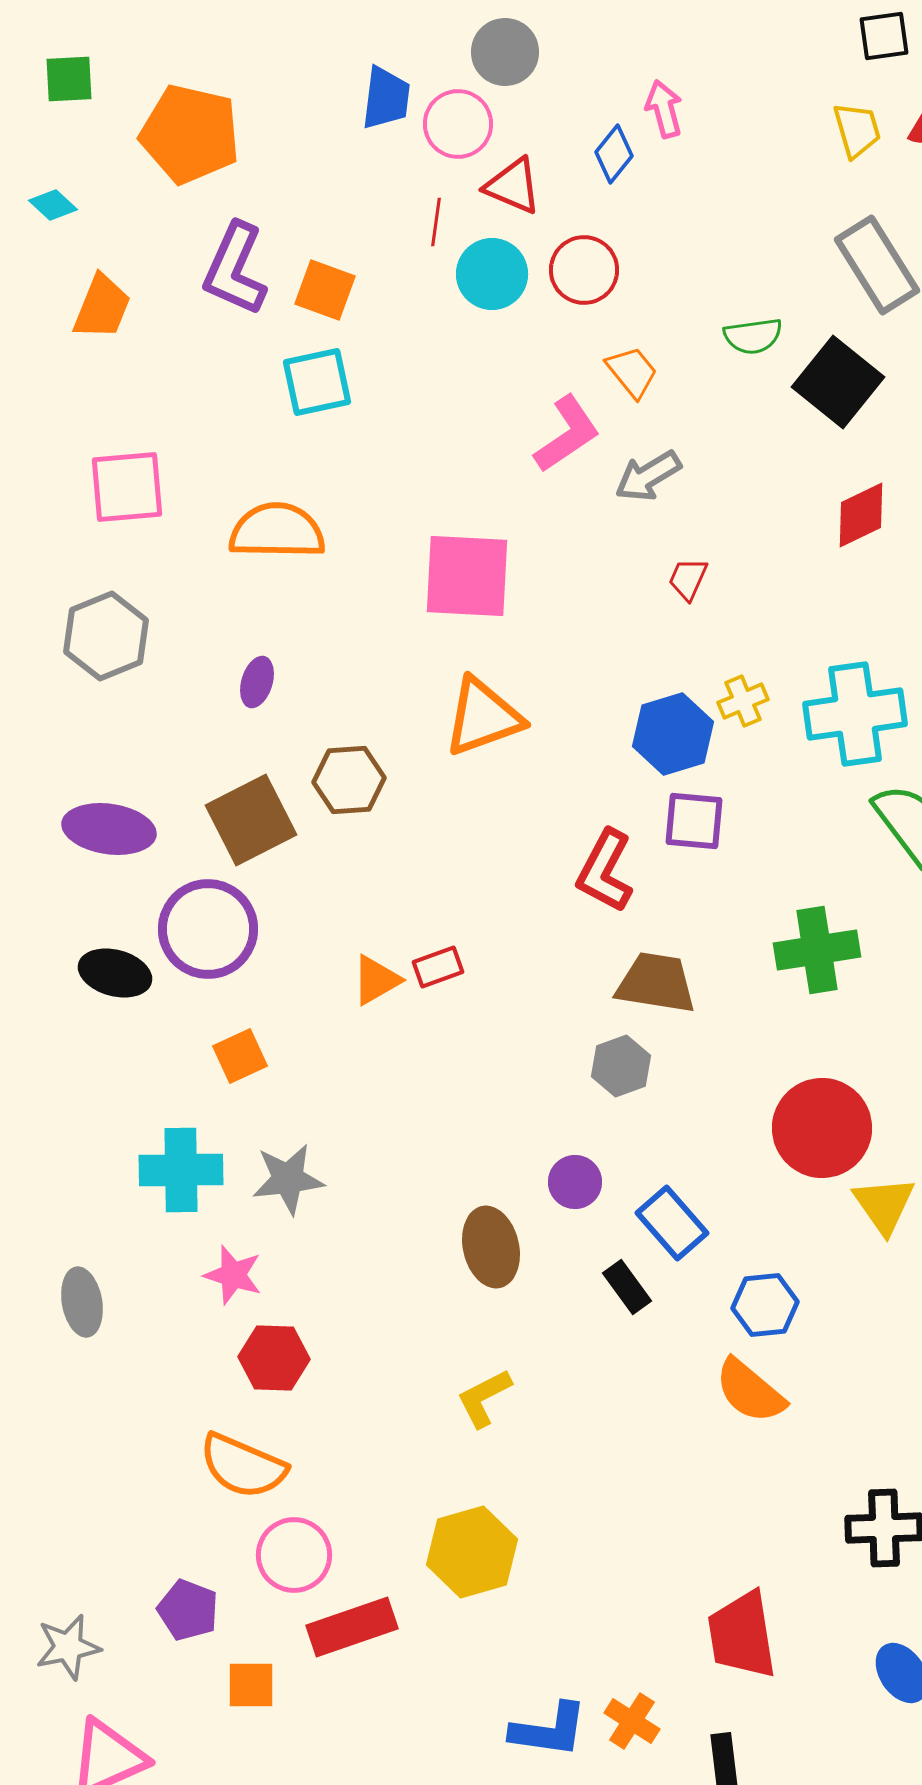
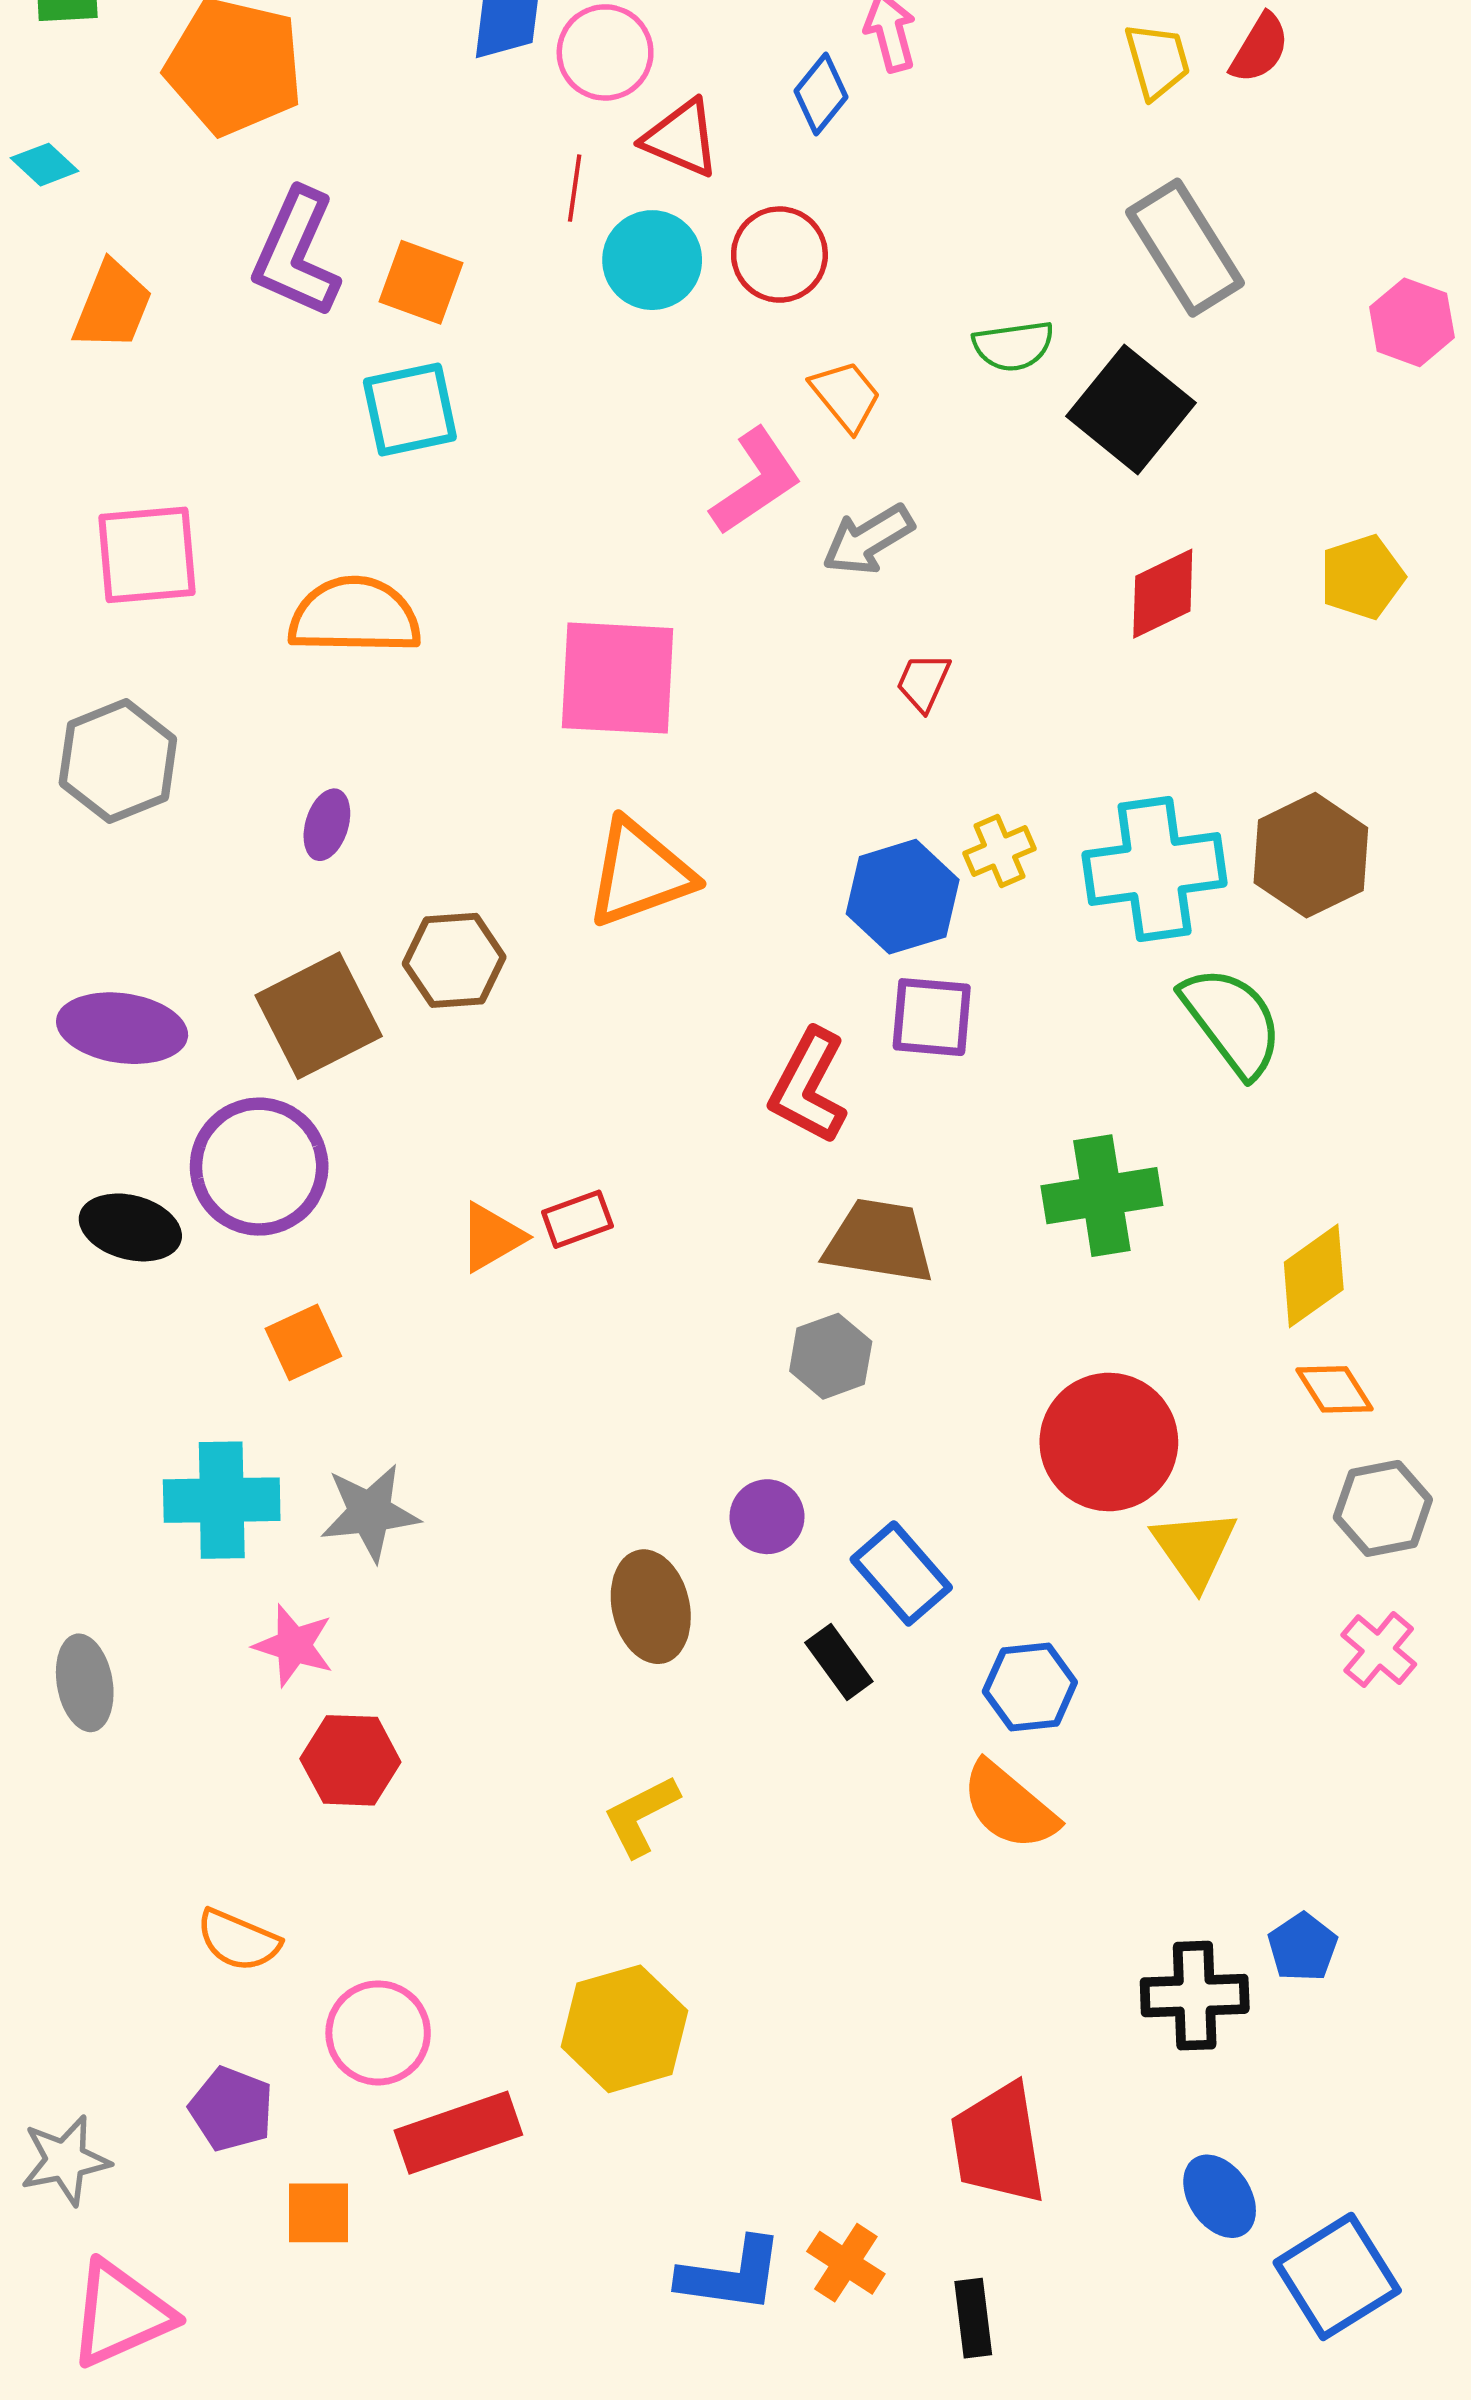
orange semicircle: (243, 1466) -> (238, 1940), moved, size x0.7

